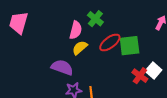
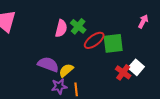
green cross: (95, 19) -> (78, 26), moved
yellow semicircle: (80, 48) -> (66, 70), moved

